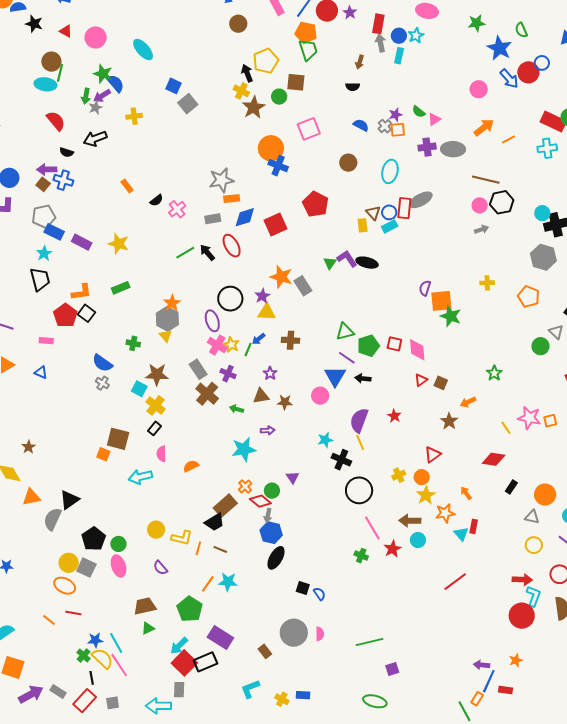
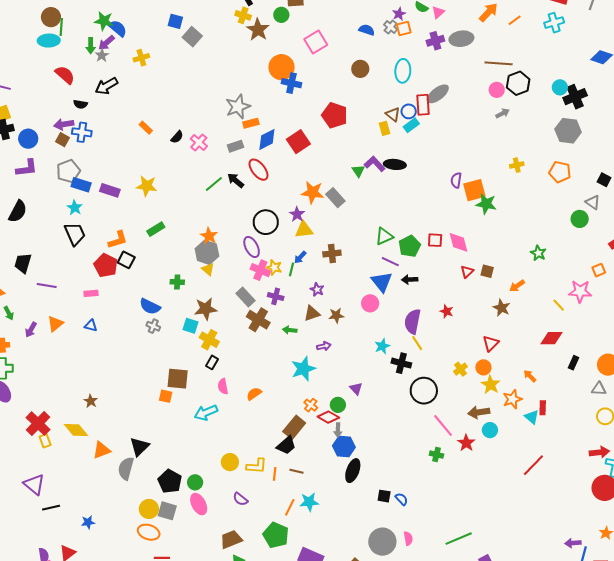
orange square: (550, 421) -> (599, 270), moved

